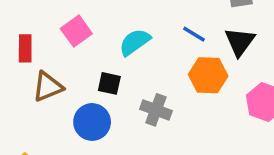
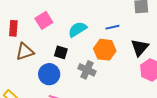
blue line: (194, 34) -> (112, 27), turned -48
black triangle: (240, 42) -> (140, 48), moved
orange hexagon: (208, 75) -> (105, 50), moved

